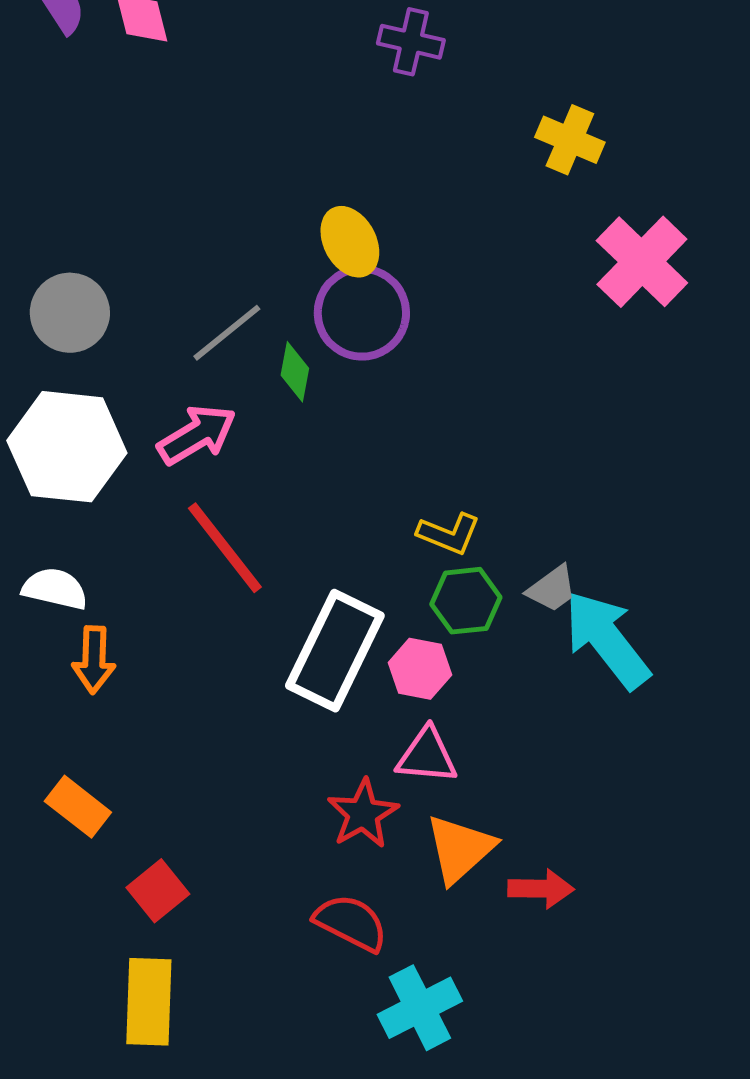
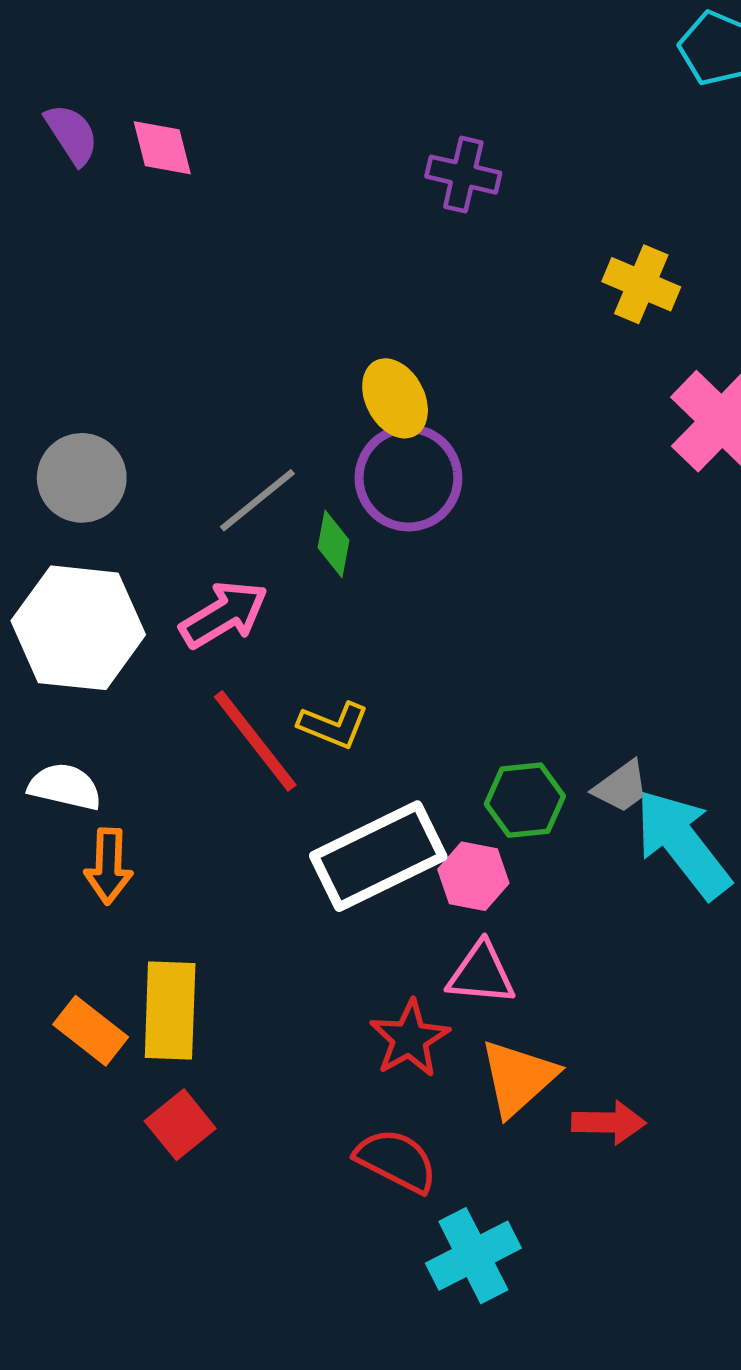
yellow L-shape: (449, 534) -> (333, 725), moved
white rectangle: (335, 651) -> (378, 856), turned 38
yellow rectangle: (149, 1002) -> (170, 1011), moved

